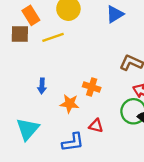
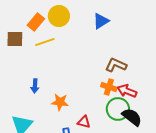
orange rectangle: (31, 15) -> (36, 22), moved, turned 72
orange cross: (92, 87) -> (109, 87), moved

